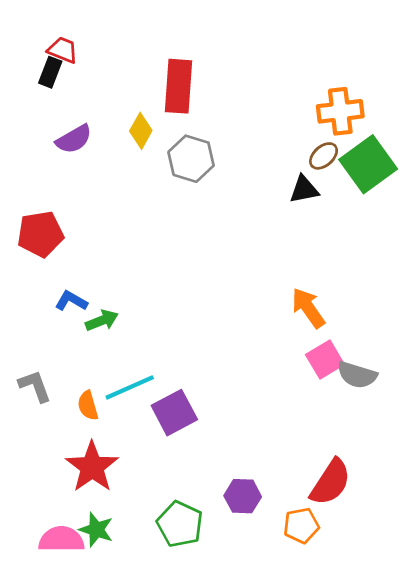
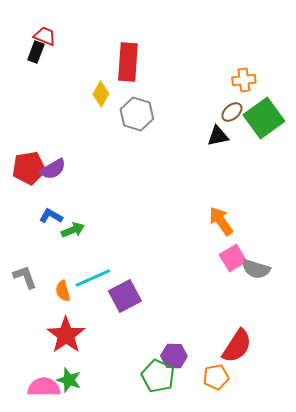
orange cross: (340, 111) -> (244, 80), size x0.7
purple semicircle: (74, 139) -> (53, 169), moved
green pentagon: (180, 524) -> (158, 376), moved

